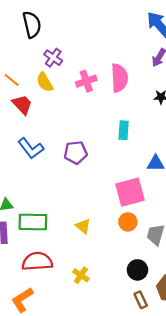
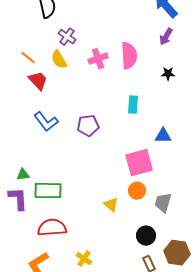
yellow triangle: (83, 226) -> (111, 205), moved
yellow cross: (81, 275) -> (84, 259), moved

